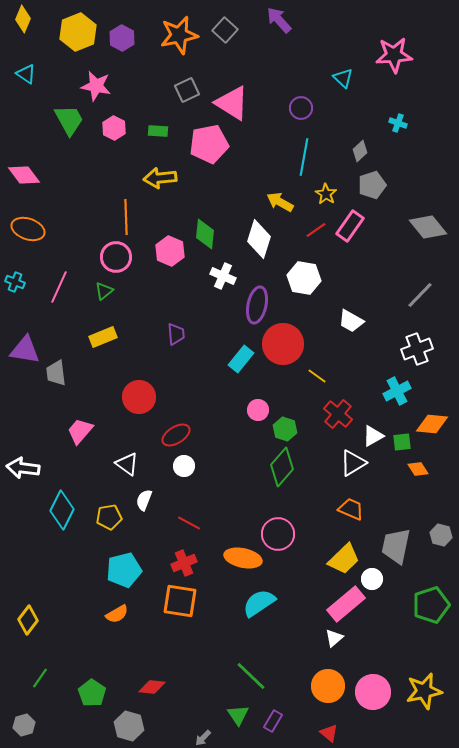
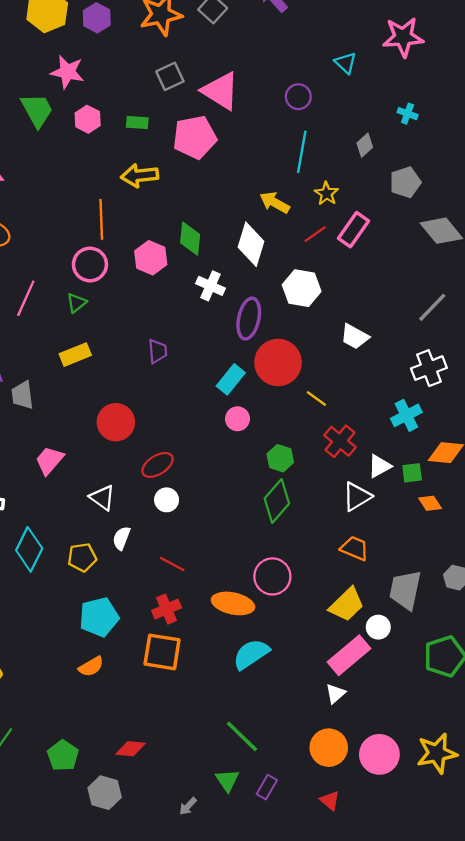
gray pentagon: (372, 185) -> (405, 182), moved
pink circle: (258, 410) -> (237, 419), moved

